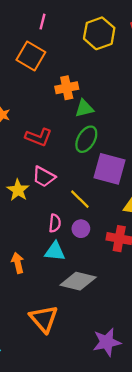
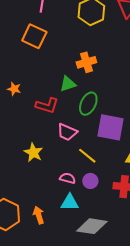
orange cross: (67, 88) -> (86, 62), moved
green triangle: (84, 108) -> (68, 84), moved
pink trapezoid: (44, 177) -> (67, 132), moved
pink semicircle: (55, 223) -> (68, 178), turned -77

